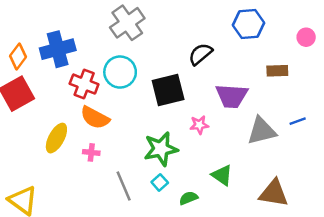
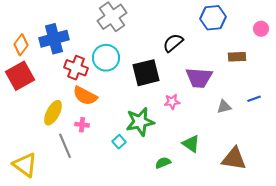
gray triangle: (262, 131) -> (224, 107), size x0.6
cyan square: (160, 182) -> (119, 142), moved
gray line: (124, 186) -> (65, 146), moved

